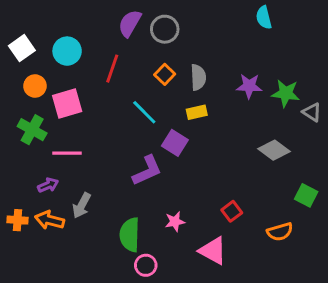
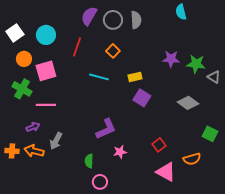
gray semicircle: (198, 77) -> (136, 20), moved
cyan line: (144, 112) -> (99, 77), turned -30
purple square: (175, 143) -> (142, 98), moved
purple L-shape: (147, 171) -> (106, 129), moved
green semicircle: (130, 235) -> (89, 161), size x0.6
pink triangle: (213, 251) -> (166, 172), moved

